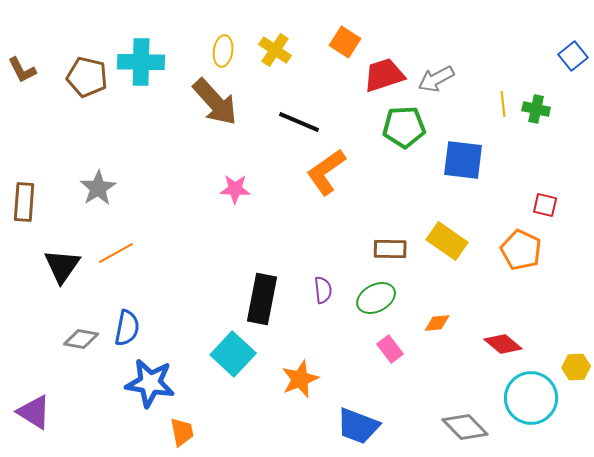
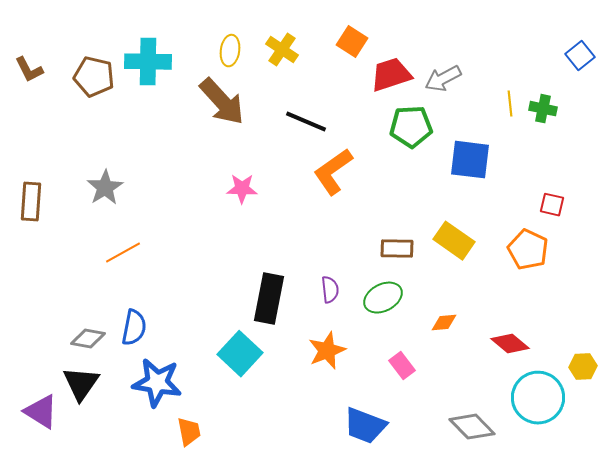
black triangle: (62, 266) -> (81, 384), moved
pink rectangle: (390, 349) -> (402, 366), moved
orange star: (300, 379) -> (327, 351), moved

